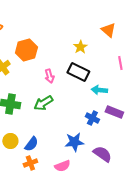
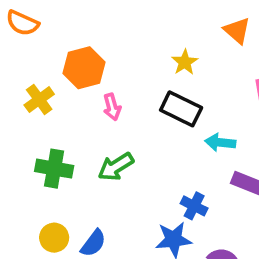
pink arrow: (49, 76) -> (112, 107), moved
blue cross: (92, 118) -> (194, 206), moved

